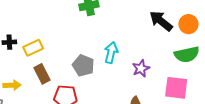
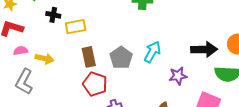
black arrow: (161, 21) -> (204, 49), moved, turned 125
brown rectangle: (42, 74) -> (89, 57), moved

